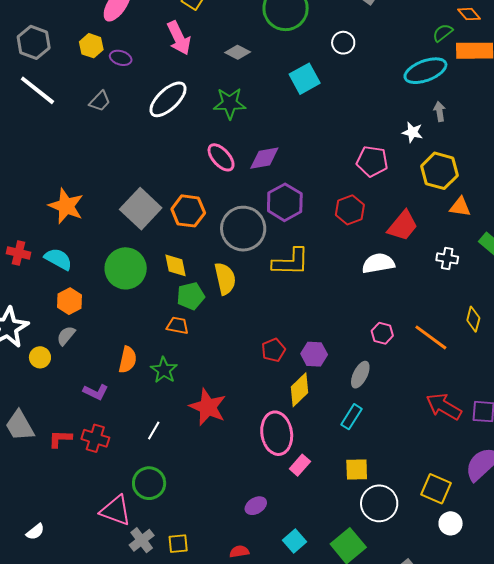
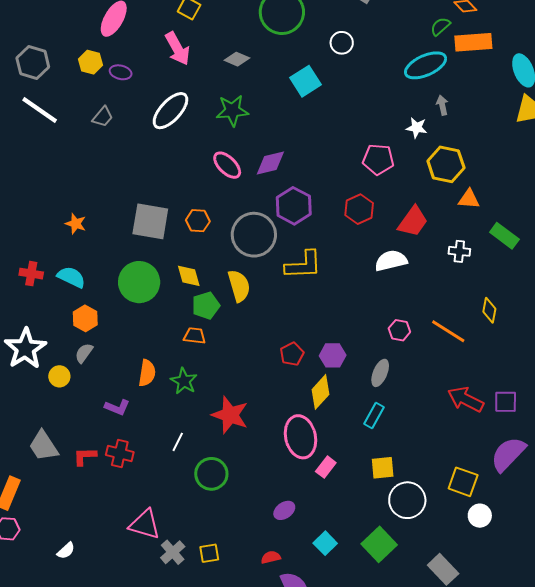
orange star: (66, 206) -> (76, 224), size x0.6
gray square: (141, 209) -> (150, 221), turned -30
orange hexagon: (188, 211) -> (198, 221), size x0.7
green circle: (149, 483) -> (211, 474), moved

